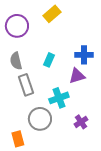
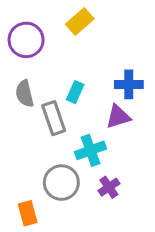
gray rectangle: (26, 85) -> (54, 118), moved
purple cross: (81, 122) -> (109, 187), moved

